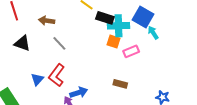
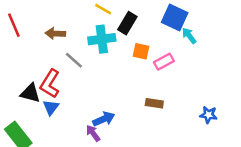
black rectangle: (105, 18) -> (127, 23), turned -72
cyan cross: (118, 26) -> (102, 39), moved
black triangle: (22, 43) -> (30, 93), moved
red L-shape: (57, 75) -> (50, 84), moved

